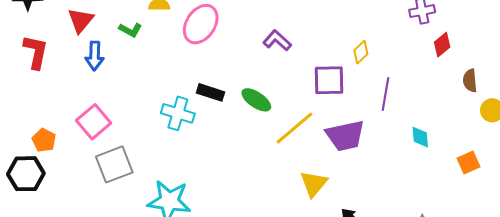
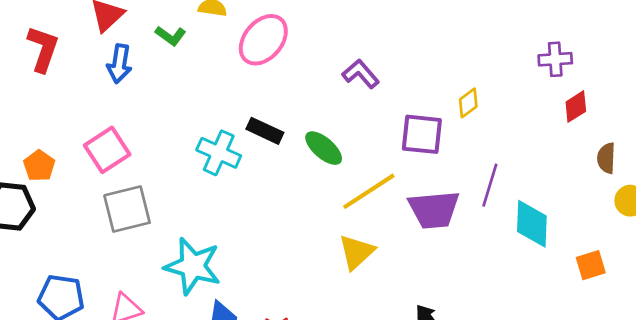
purple line: (386, 94) -> (490, 185), moved
cyan diamond: (420, 137) -> (532, 224), size x1.6
yellow triangle: (314, 184) -> (357, 252), moved

